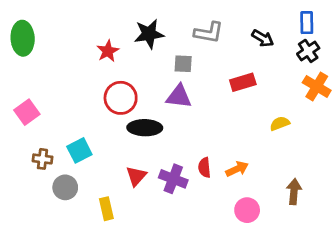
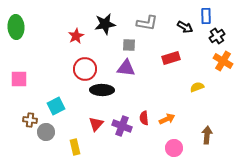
blue rectangle: (307, 23) -> (206, 16), moved
pink square: (27, 112) -> (19, 79), turned 36
brown cross: (42, 159) -> (30, 120), moved

